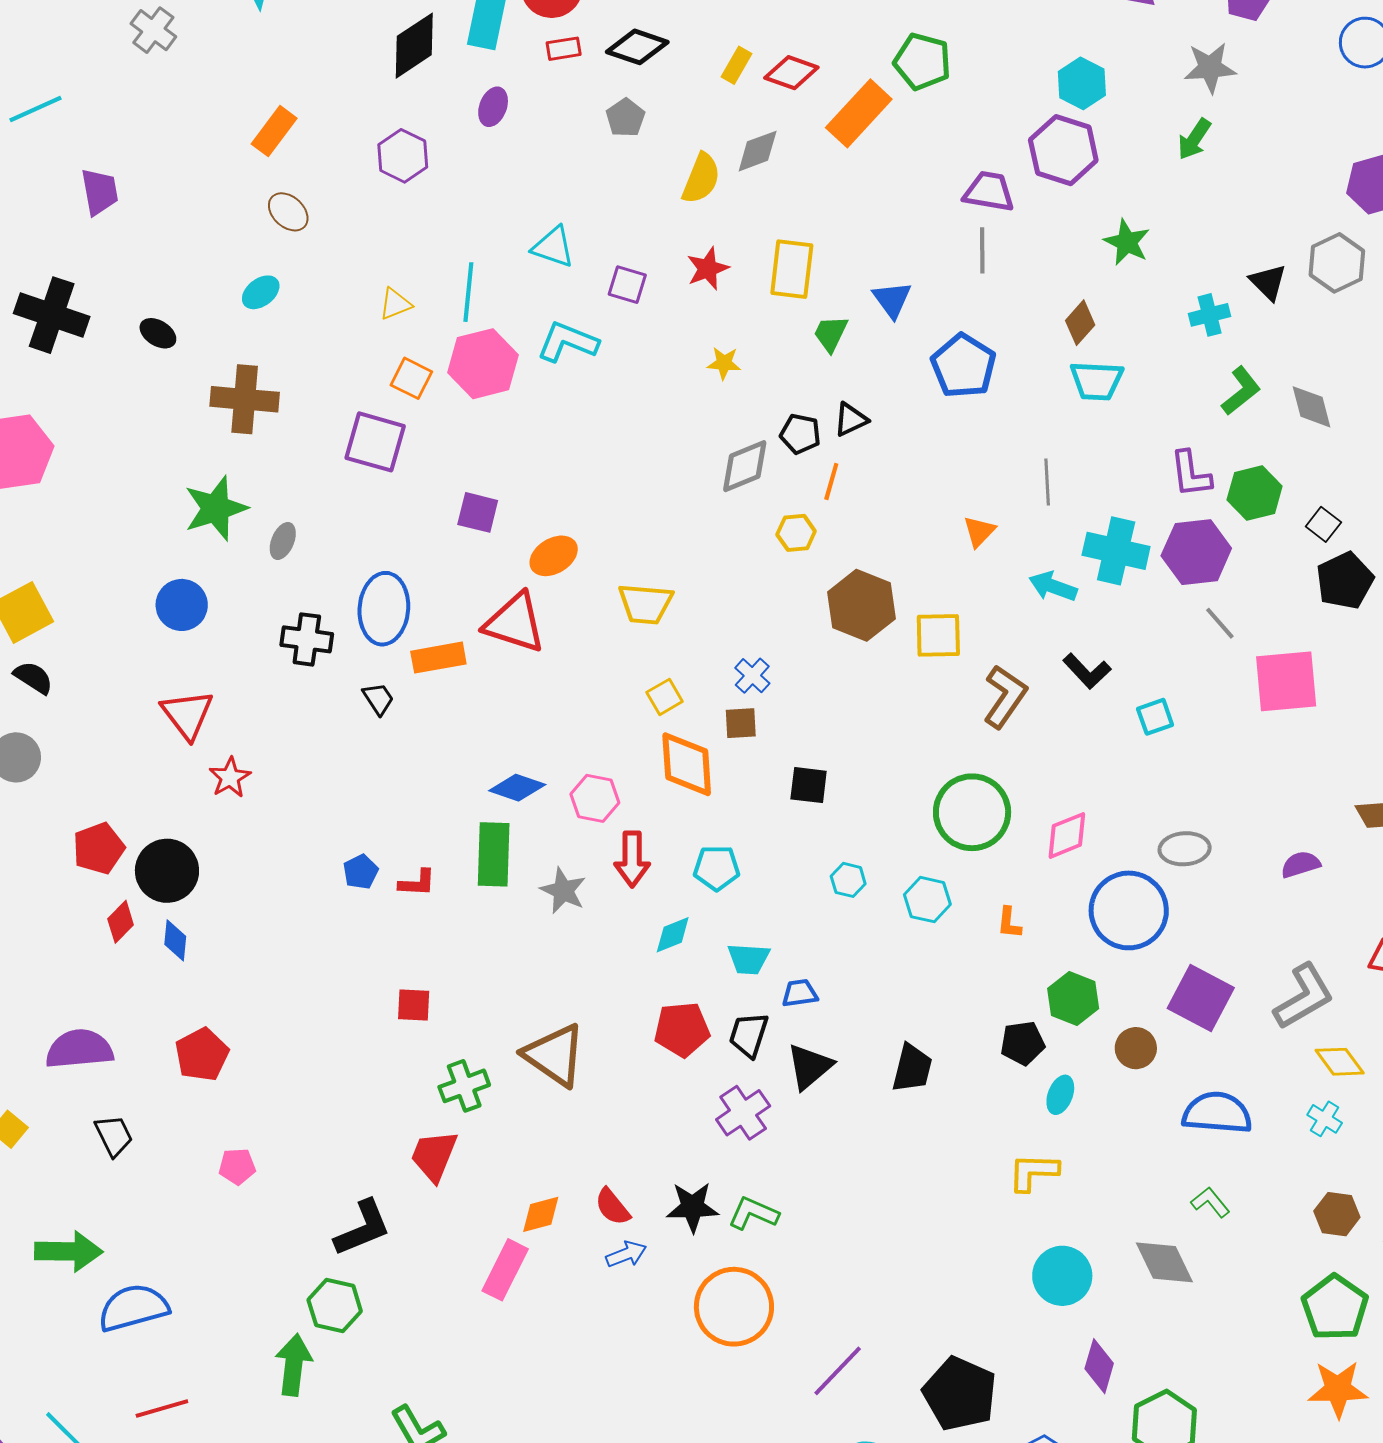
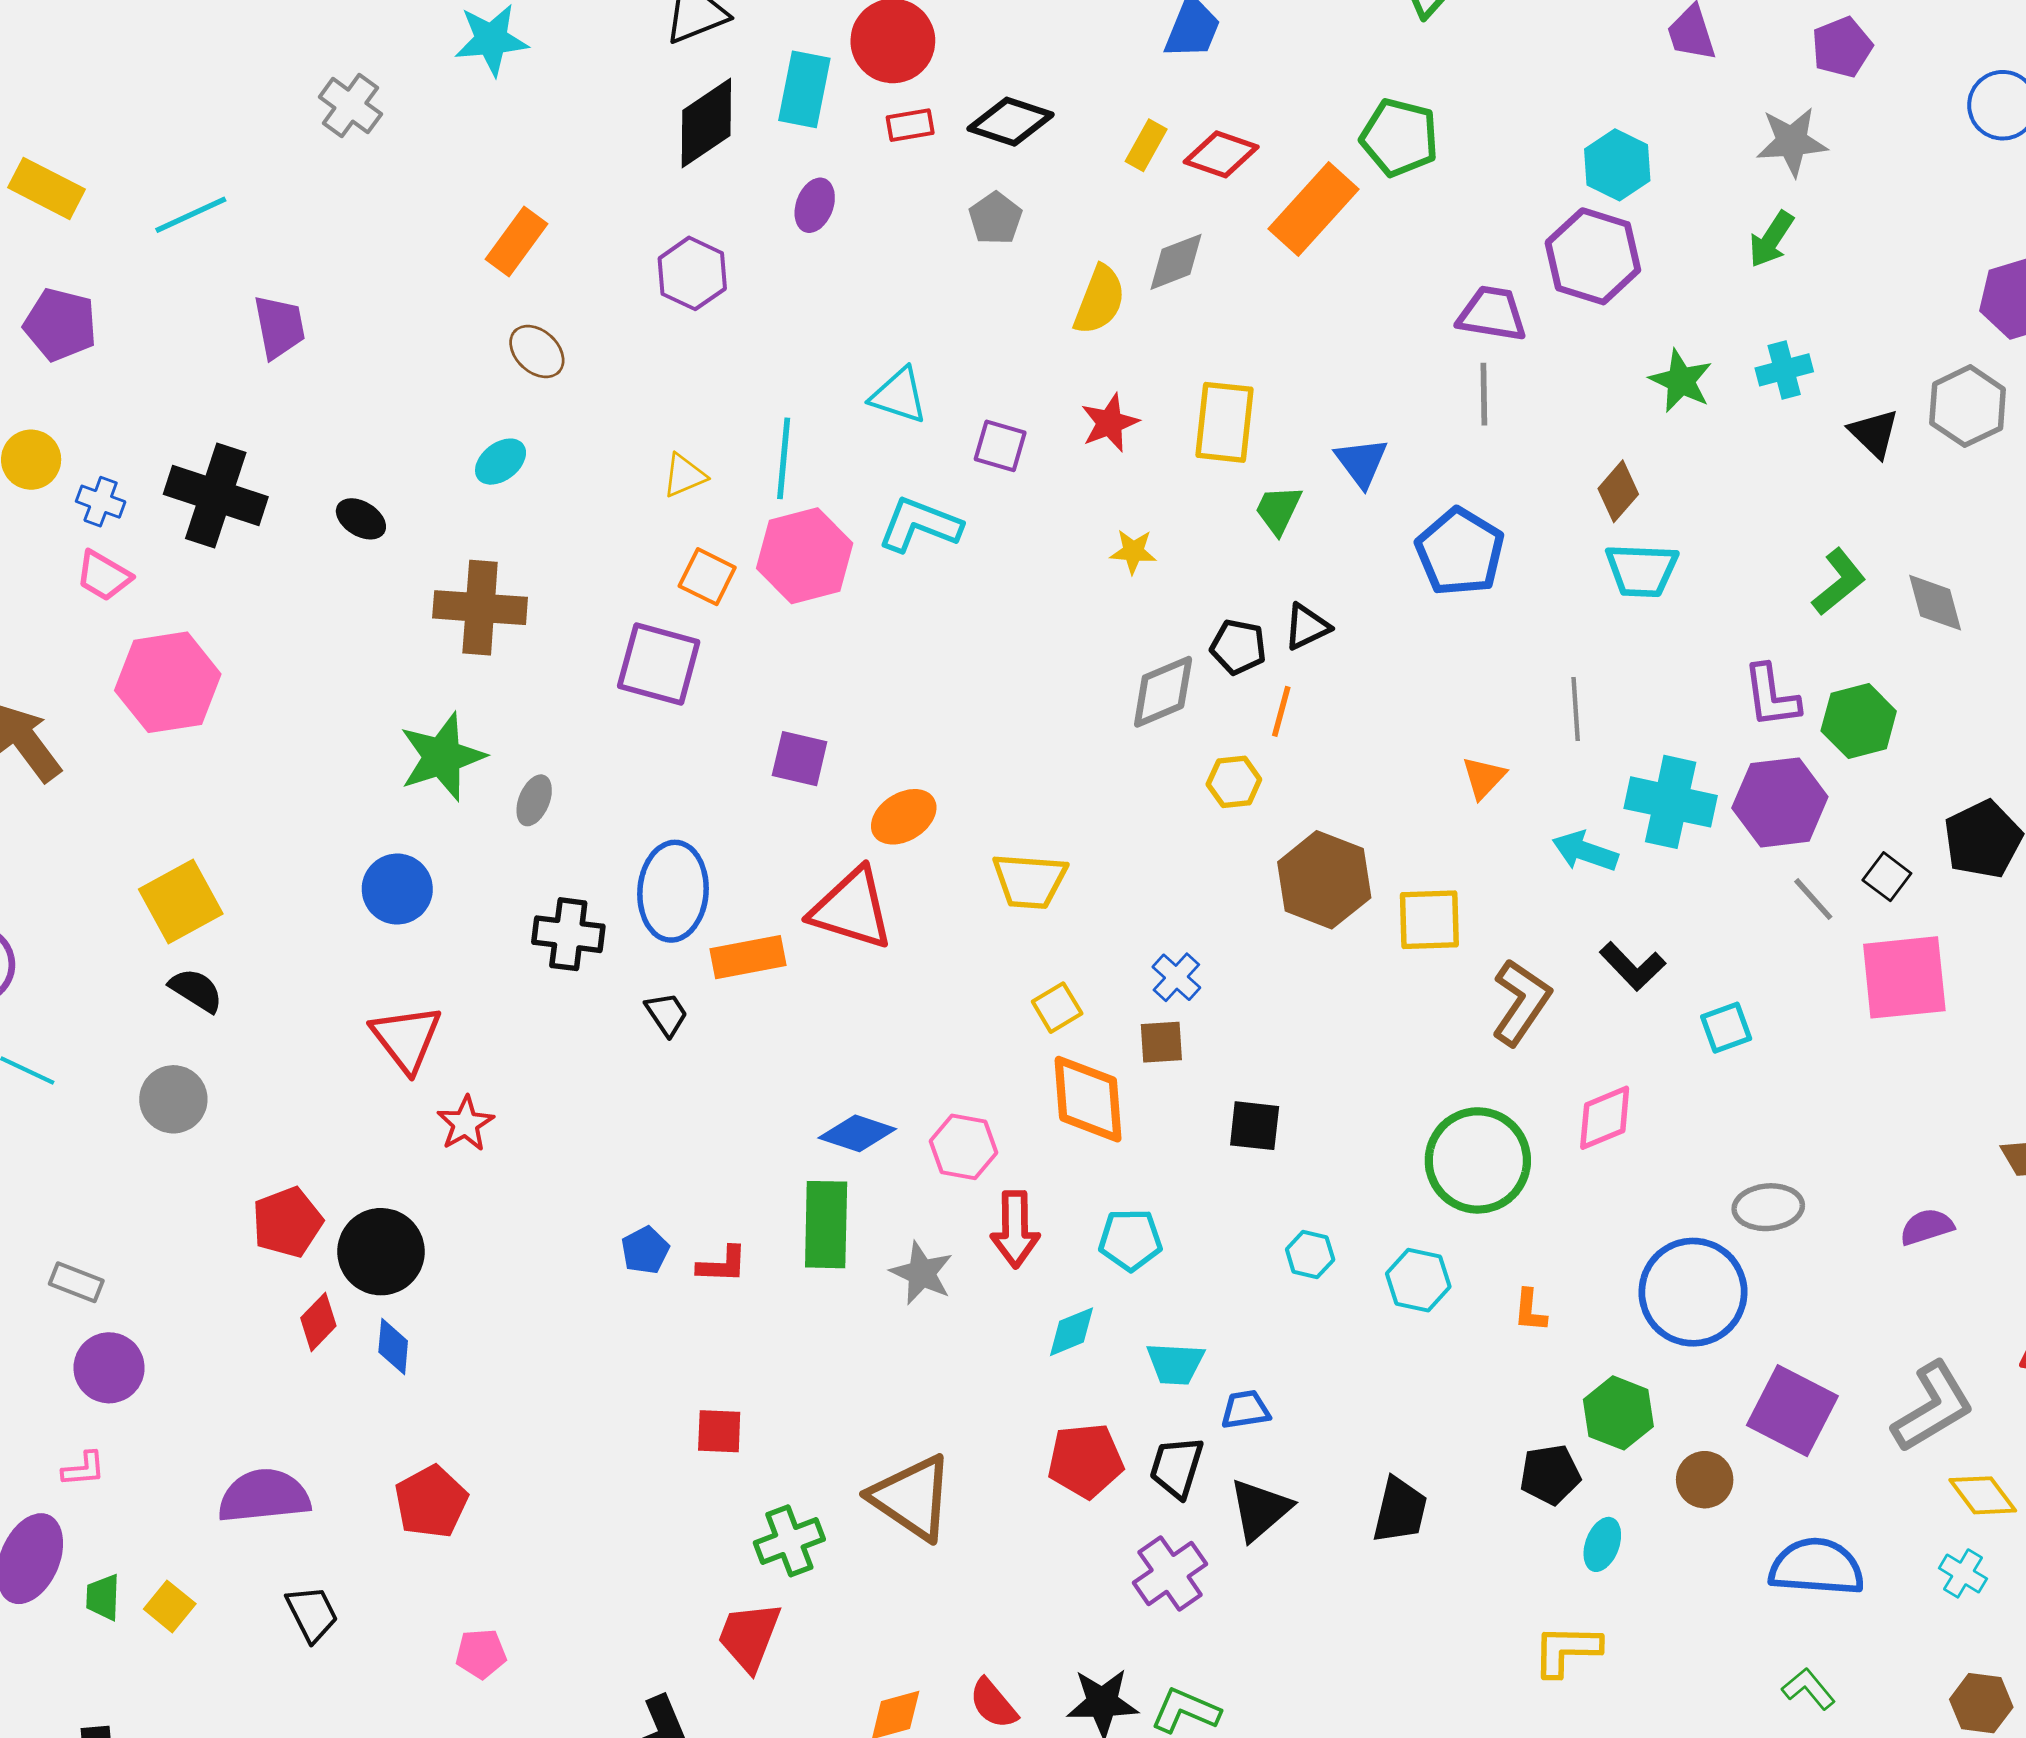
cyan cross: (1210, 315) -> (1784, 370), moved
black square: (1323, 524) -> (1887, 877), moved
pink diamond: (1067, 835) -> (1605, 1118), moved

